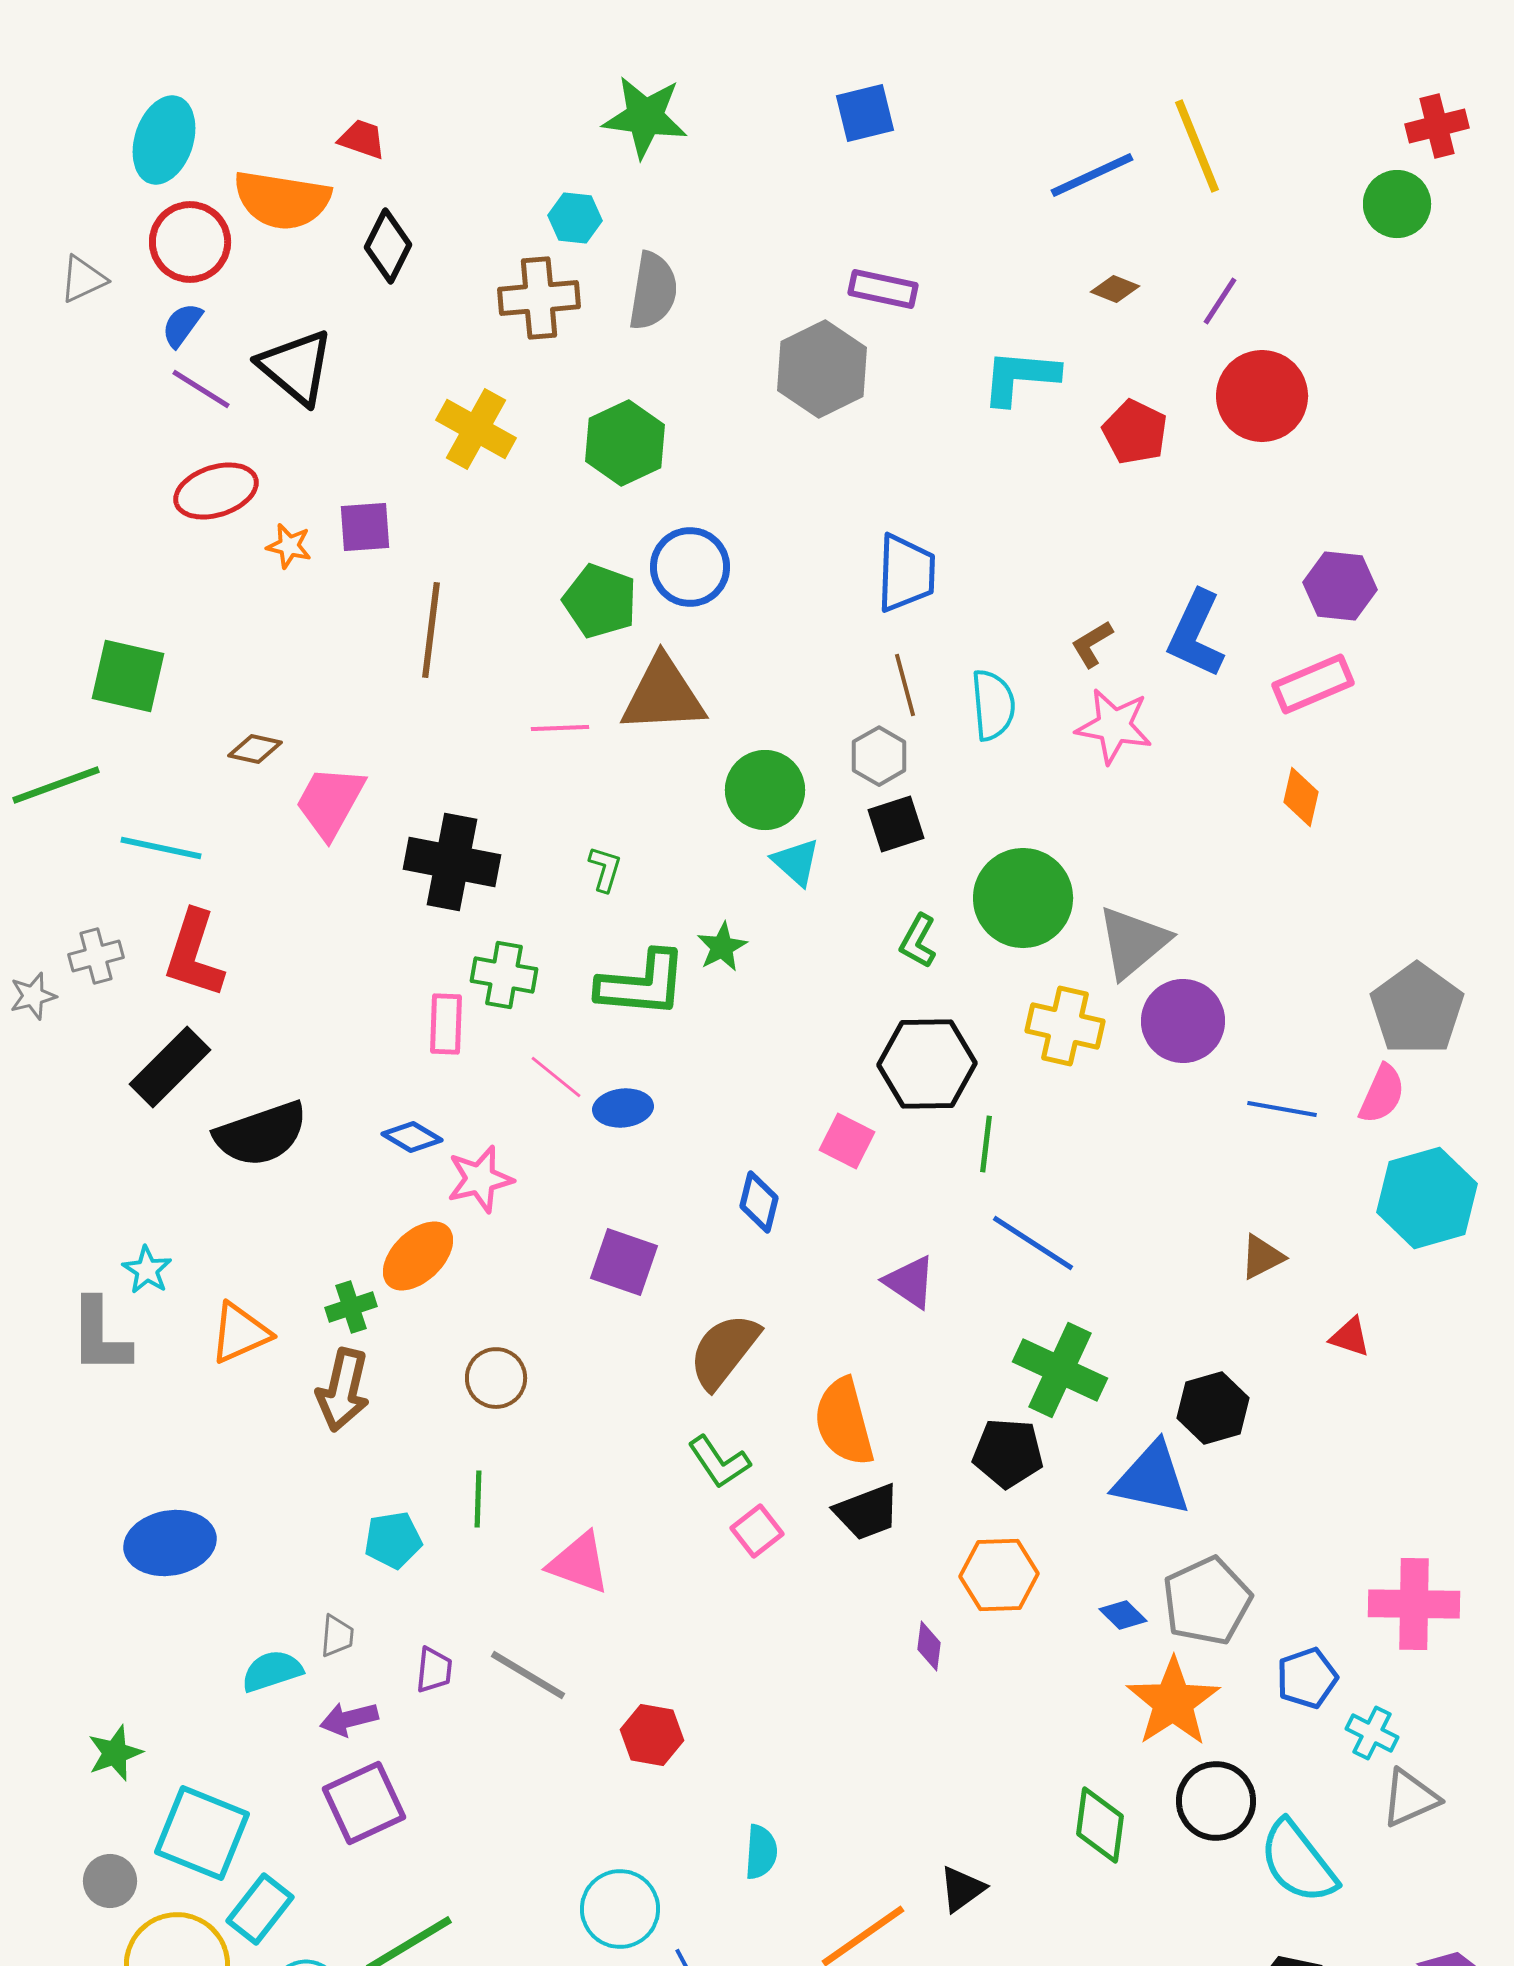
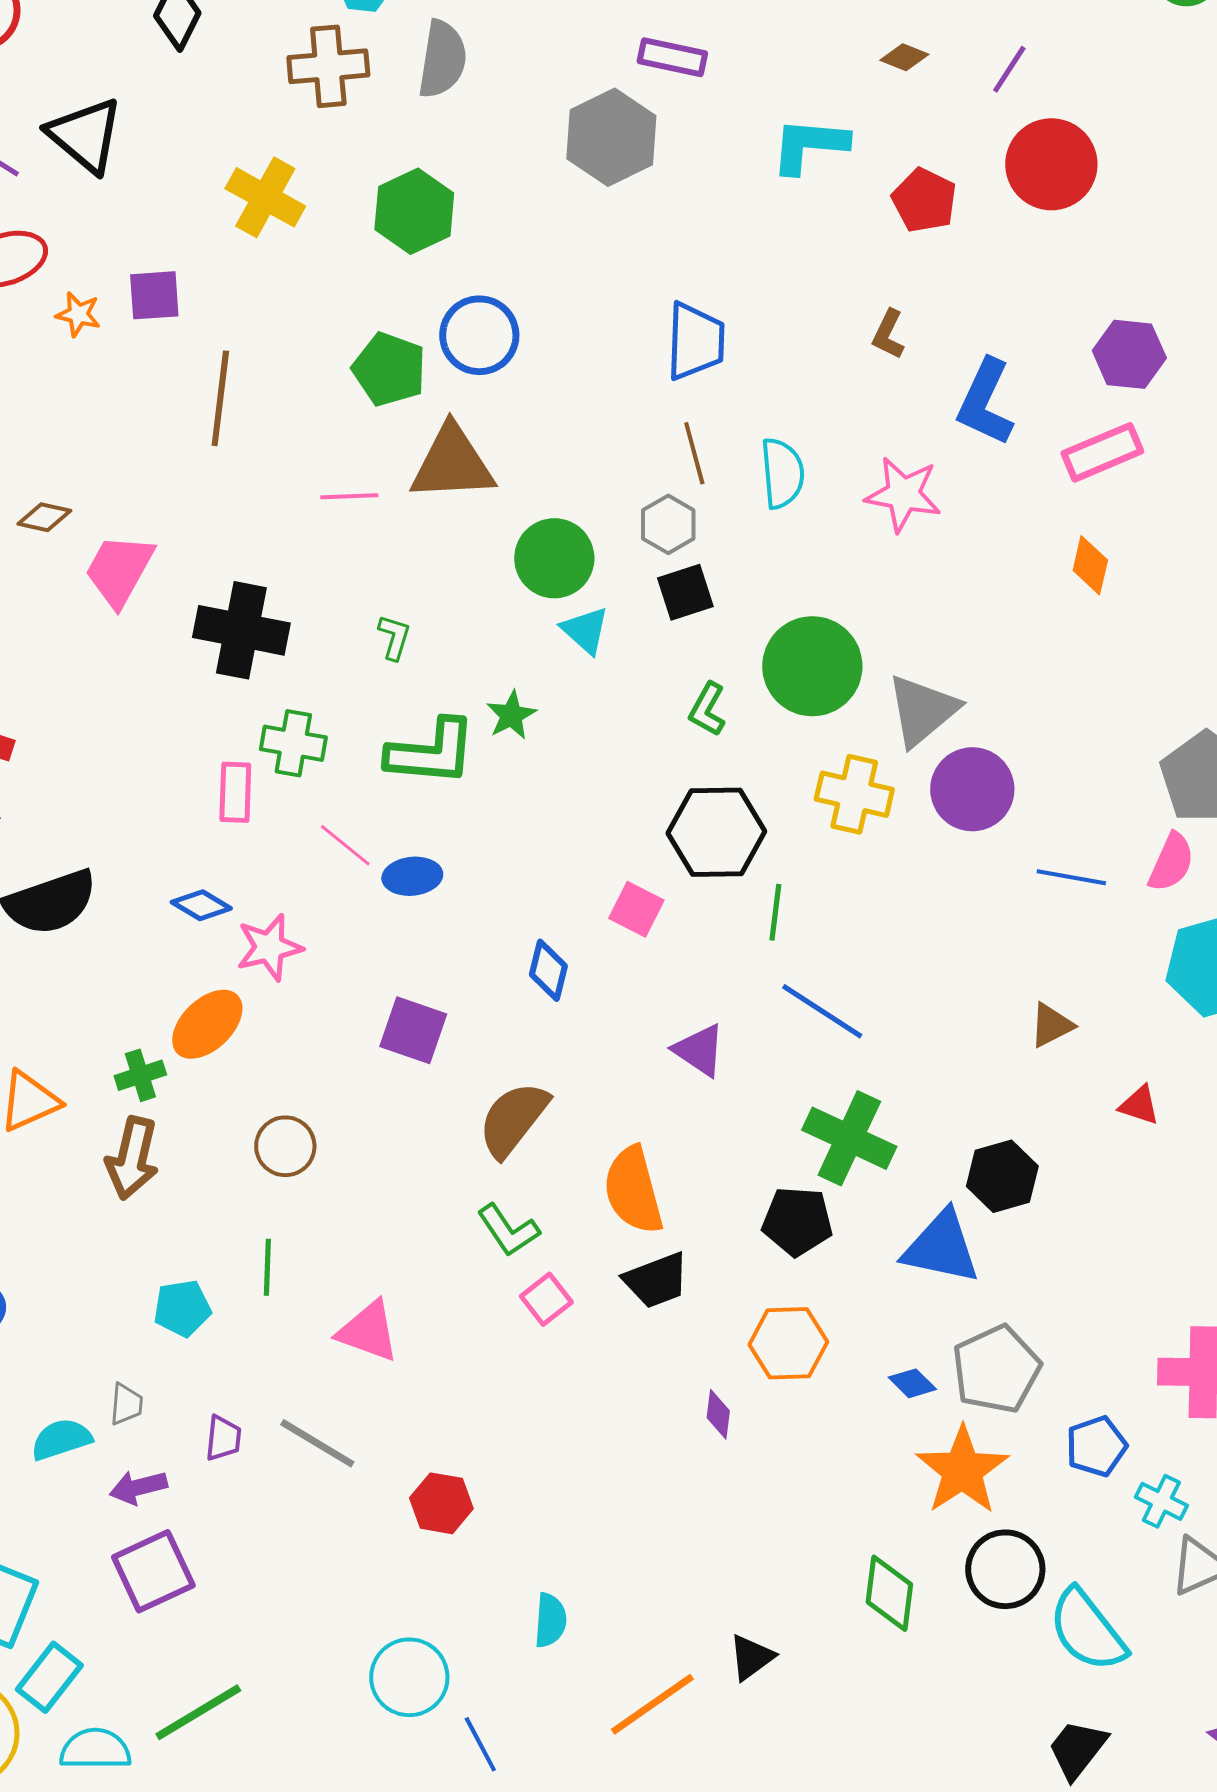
brown L-shape: (1092, 644) -> (888, 334), moved, turned -33

